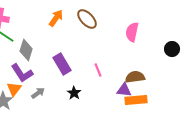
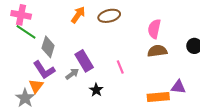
brown ellipse: (87, 19) -> (109, 16), turned -60
brown semicircle: (135, 77) -> (157, 51), moved
purple triangle: (124, 90) -> (178, 87), moved
gray arrow: (38, 93) -> (72, 74), moved

